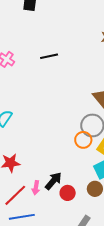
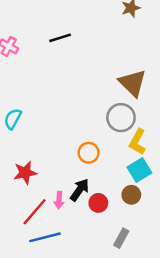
orange circle: (83, 140) -> (89, 153), moved

